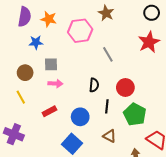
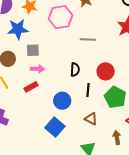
blue star: (36, 42) -> (18, 29), size x1.5
gray line: (108, 54) -> (88, 40), turned -56
red rectangle: (49, 111) -> (31, 87), moved

